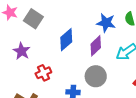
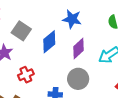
gray square: (33, 19) -> (21, 31), moved
blue star: (106, 23) -> (72, 19), moved

